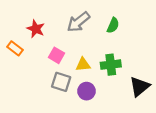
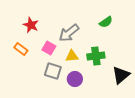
gray arrow: (78, 22) -> (69, 33), moved
green semicircle: (113, 25) -> (106, 22), moved, turned 32
orange rectangle: (15, 48) -> (21, 49), moved

